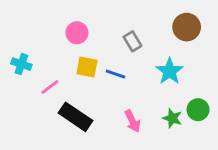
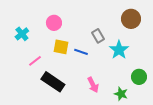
gray rectangle: (132, 41) -> (98, 36), moved
cyan cross: (21, 64) -> (22, 34), moved, turned 32
green star: (172, 118) -> (121, 94), moved

